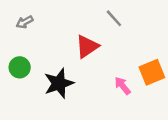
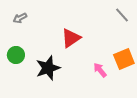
gray line: (114, 18) -> (122, 15), moved

